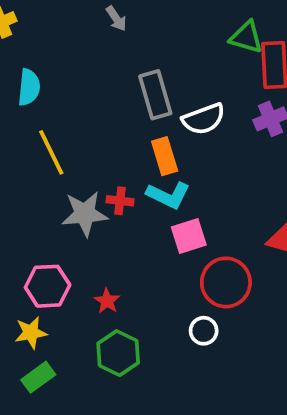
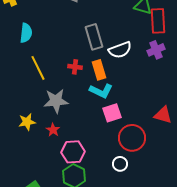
red cross: (120, 201) -> (75, 67), moved
pink hexagon: (48, 286) -> (73, 152), moved
red star: (107, 301) -> (53, 130), moved
yellow star: (31, 333) -> (27, 122), moved

